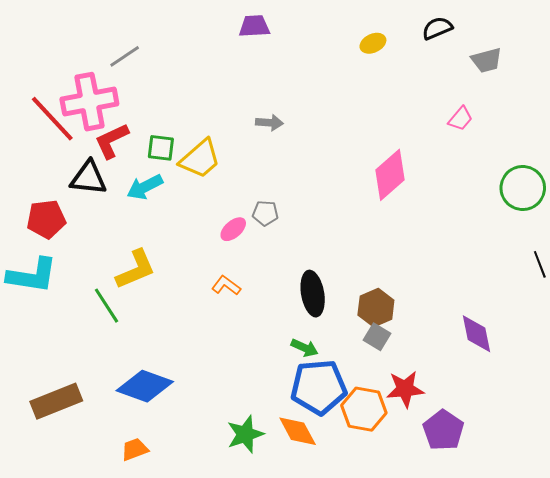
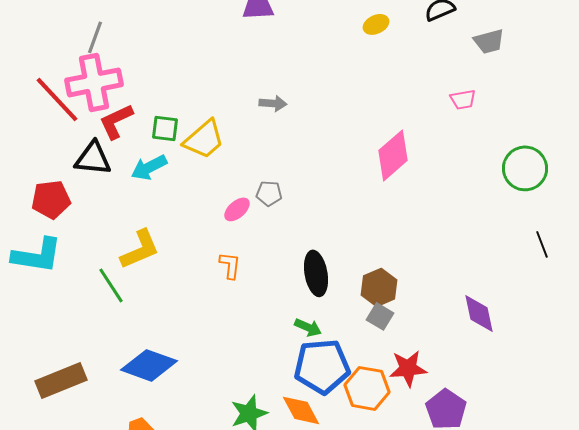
gray line: (125, 56) -> (95, 37), moved, turned -36
pink trapezoid: (460, 119) -> (463, 99), turned 40
orange L-shape: (226, 286) -> (230, 265), turned 60

